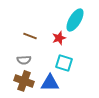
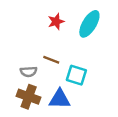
brown line: (30, 36) -> (51, 60), moved
red star: (59, 38) -> (56, 21), moved

